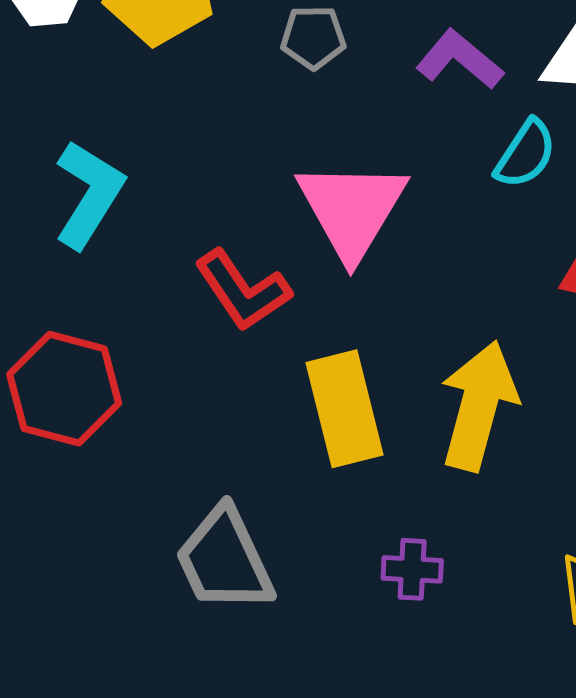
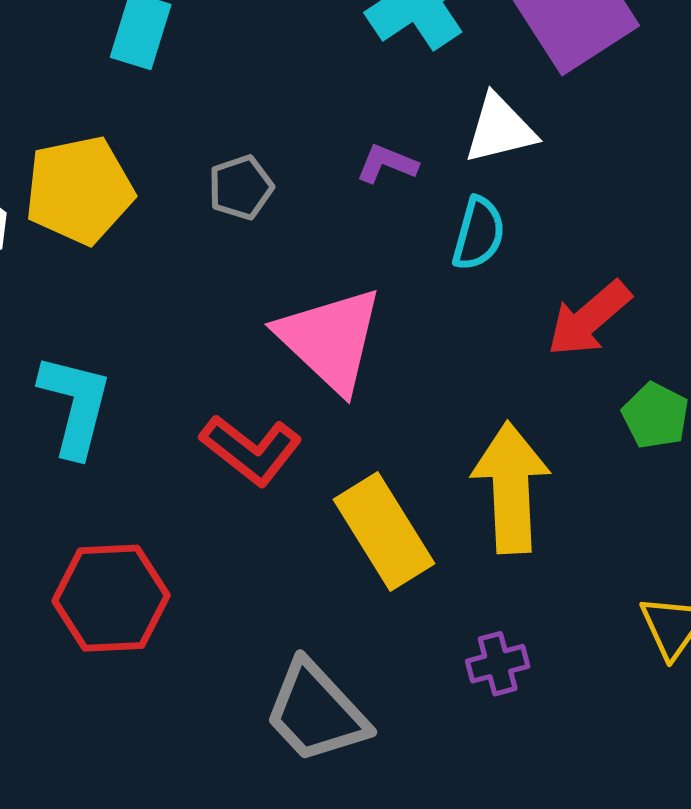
purple L-shape: (460, 59) -> (387, 164), size x0.7

